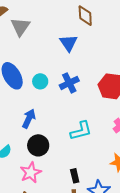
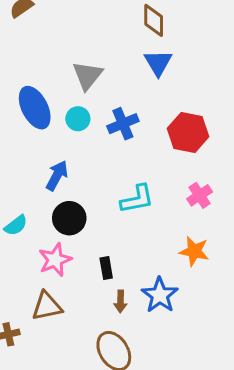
gray triangle: (20, 27) -> (87, 75), moved
blue triangle: (69, 43) -> (158, 63), moved
black rectangle: (75, 176) -> (106, 268), moved

